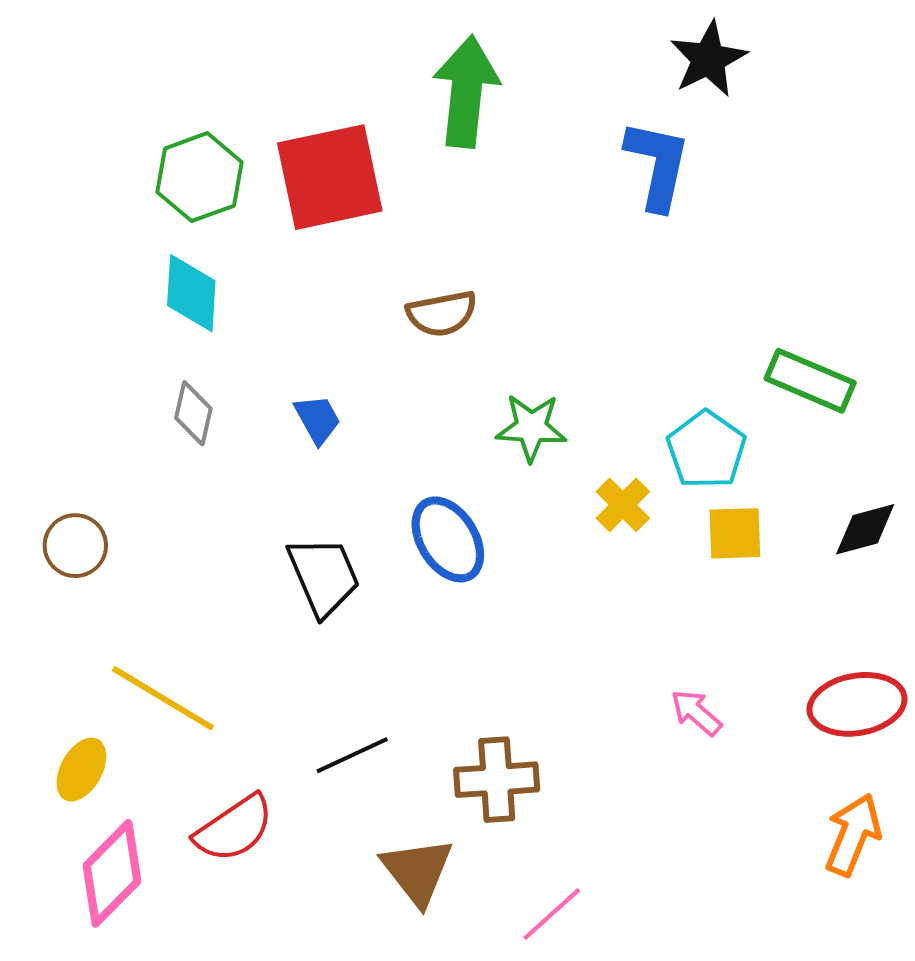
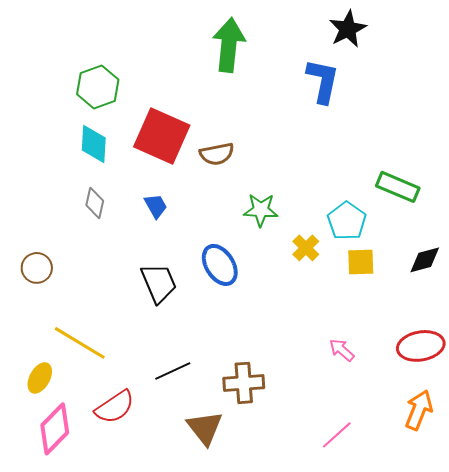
red square: (330, 177) -> (162, 136), moved, turned 36
pink line: (552, 914) -> (337, 435), moved

